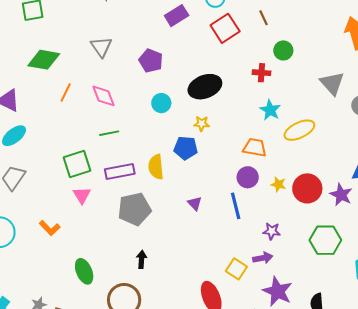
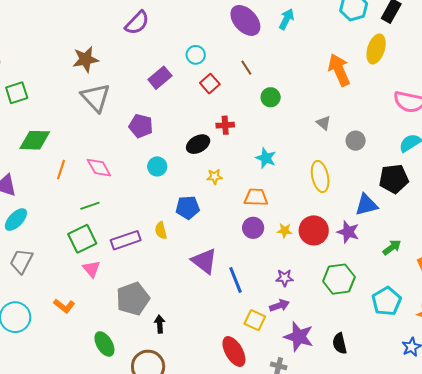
red square: (225, 28) -> (210, 84), size x0.7
gray triangle: (101, 47) -> (96, 98), moved, size x1.4
red cross: (261, 73) -> (225, 125), moved
gray triangle: (332, 83) -> (324, 123), size x0.6
black ellipse: (205, 87) -> (198, 144), size x0.7
yellow star: (202, 124) -> (215, 177), moved
yellow ellipse: (299, 130) -> (320, 177), moved, turned -68
green line: (109, 133) -> (90, 206), moved
yellow semicircle: (156, 167) -> (161, 230), size x0.7
purple triangle: (195, 203) -> (204, 261), size x1.8
blue line: (236, 206) -> (235, 280), moved
gray pentagon: (134, 209) -> (133, 299), moved

